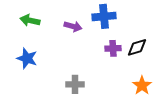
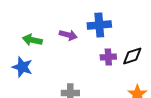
green arrow: (30, 20) -> (32, 40), moved

